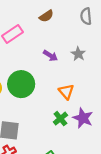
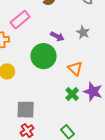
green circle: (21, 84) -> (44, 56), moved

